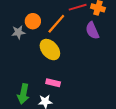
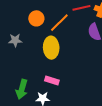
gray star: (18, 32) -> (15, 40), moved
yellow ellipse: (50, 50) -> (51, 48), turned 35

